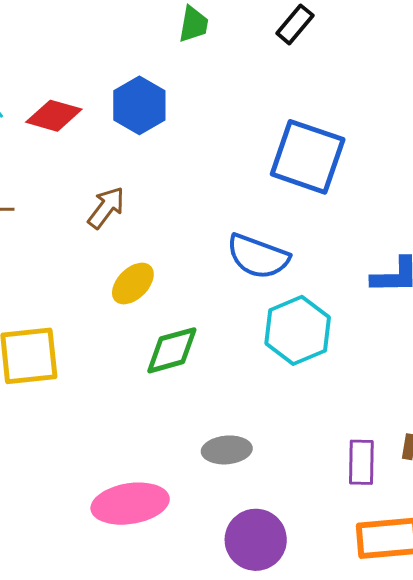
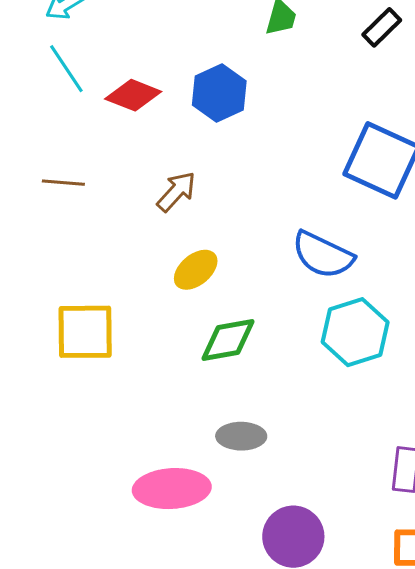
gray ellipse: (227, 450) -> (241, 436), moved

